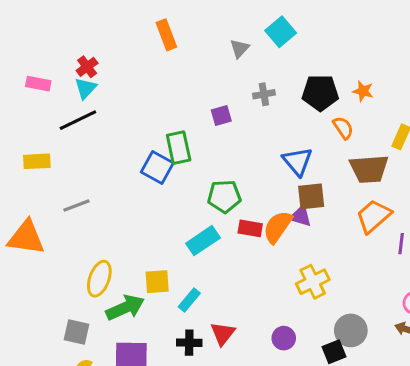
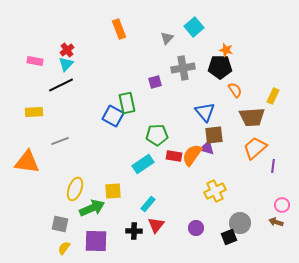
orange star: (363, 91) -> (226, 50), moved
gray cross: (264, 94) -> (183, 68), size x1.6
cyan rectangle: (189, 300) -> (148, 204), moved

